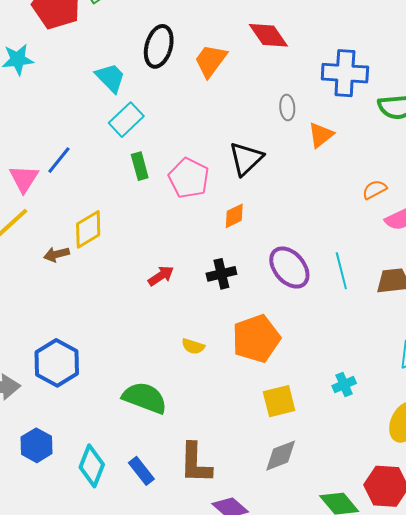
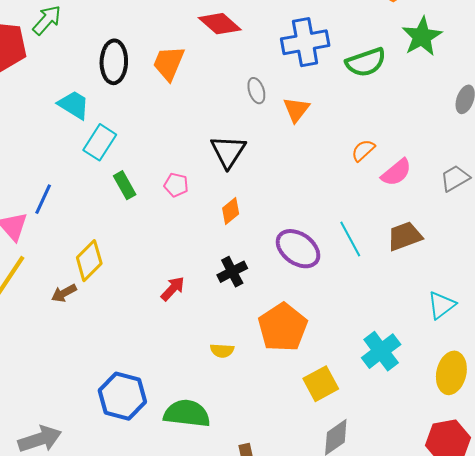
pink pentagon: (189, 178) -> (176, 185), size x0.6
blue hexagon: (57, 363) -> (122, 396), moved
cyan cross: (344, 385) -> (381, 351), size x1.6

